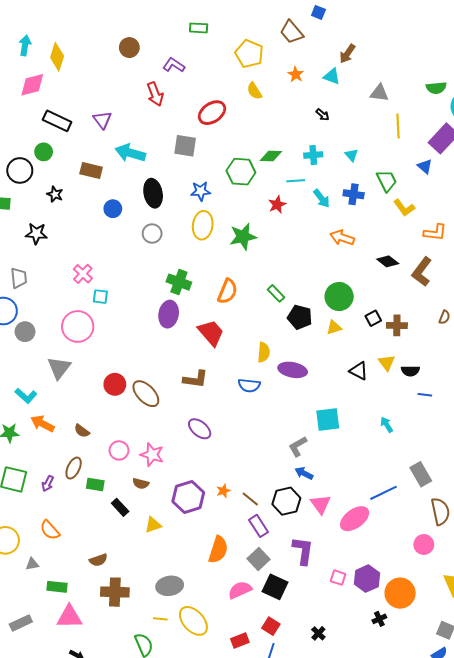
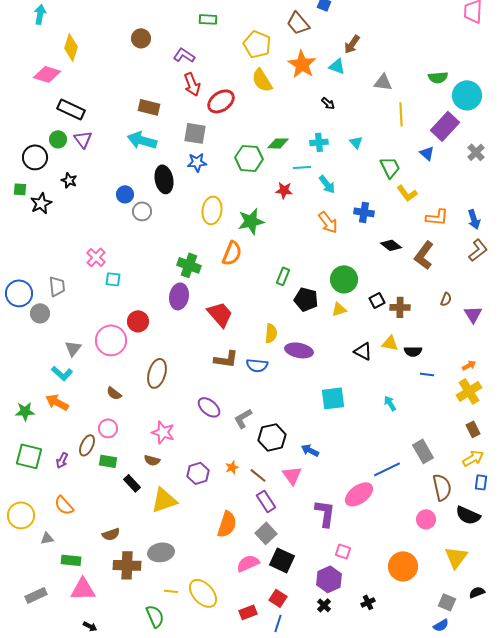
cyan arrow: (25, 45) -> (40, 14), moved
orange star: (296, 74) -> (302, 64), size x1.8
pink diamond: (32, 85) -> (47, 74), turned 32
yellow semicircle: (254, 91) -> (262, 80), size x1.4
red arrow: (155, 94) -> (192, 84), moved
purple triangle: (102, 120) -> (83, 139), moved
brown rectangle: (91, 170) -> (149, 107), moved
blue star: (201, 191) -> (197, 162), moved
blue cross: (354, 194) -> (364, 212), moved
red star: (277, 205) -> (284, 190), turned 30
black star: (36, 234) -> (41, 203), moved, turned -30
gray circle: (152, 234) -> (142, 211), moved
orange arrow: (342, 238) -> (328, 222), moved, turned -145
gray trapezoid: (19, 278) -> (57, 286), moved
orange semicircle: (227, 291) -> (232, 253), moved
green rectangle: (276, 293) -> (283, 276), turned 66
pink circle: (78, 326) -> (111, 340), moved
yellow triangle: (387, 363) -> (390, 343), turned -42
gray triangle: (59, 368) -> (73, 348), size x0.7
brown L-shape: (195, 379) -> (226, 359), moved
red circle: (115, 384) -> (138, 321), moved
brown ellipse: (146, 394) -> (157, 373), turned 60
cyan L-shape: (26, 396) -> (62, 373), moved
brown semicircle: (82, 431) -> (114, 393), moved
gray L-shape: (298, 446) -> (243, 418), moved
pink circle: (119, 450) -> (108, 428), moved
purple hexagon: (188, 497) -> (198, 473), size x0.7
black hexagon: (286, 501) -> (272, 437), moved
pink triangle: (320, 504) -> (292, 475), moved
yellow triangle: (153, 525) -> (164, 500), size x1.6
purple L-shape: (303, 551) -> (325, 513), moved
purple hexagon: (367, 579) -> (329, 579), moved
gray ellipse: (170, 586) -> (161, 552), moved
black cross: (379, 619) -> (368, 602), moved

